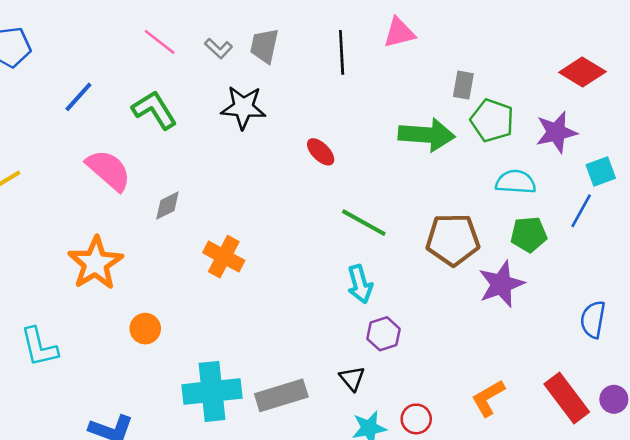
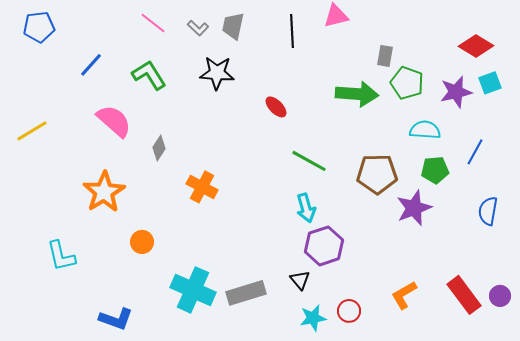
cyan square: (601, 171) -> (490, 83), moved
gray diamond: (167, 206) -> (159, 148), turned -30
blue semicircle: (593, 319) -> (488, 211), moved
purple hexagon: (383, 334) -> (324, 246), size x1.5
cyan cross: (212, 391) -> (193, 290), turned 30

